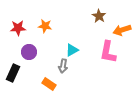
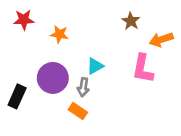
red star: (18, 28) -> (24, 20), moved
purple circle: (29, 52) -> (53, 78), moved, size x1.5
orange rectangle: (49, 84) -> (78, 111), moved

